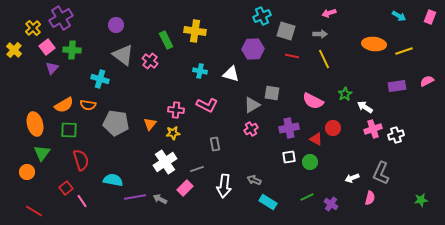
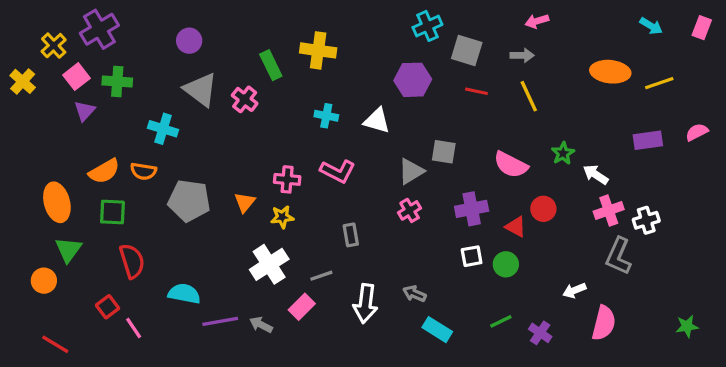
gray L-shape: (381, 173) -> (618, 256), moved
pink semicircle: (370, 198) -> (604, 323), size x1.5

